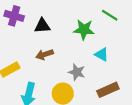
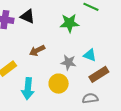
black triangle: (42, 26) -> (28, 16), moved, turned 35
cyan triangle: (102, 54) -> (90, 55), moved

